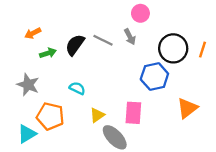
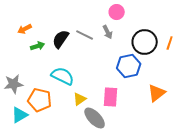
gray star: (28, 85) -> (14, 84), moved, turned -30
cyan semicircle: (77, 88) -> (63, 76), size x1.6

